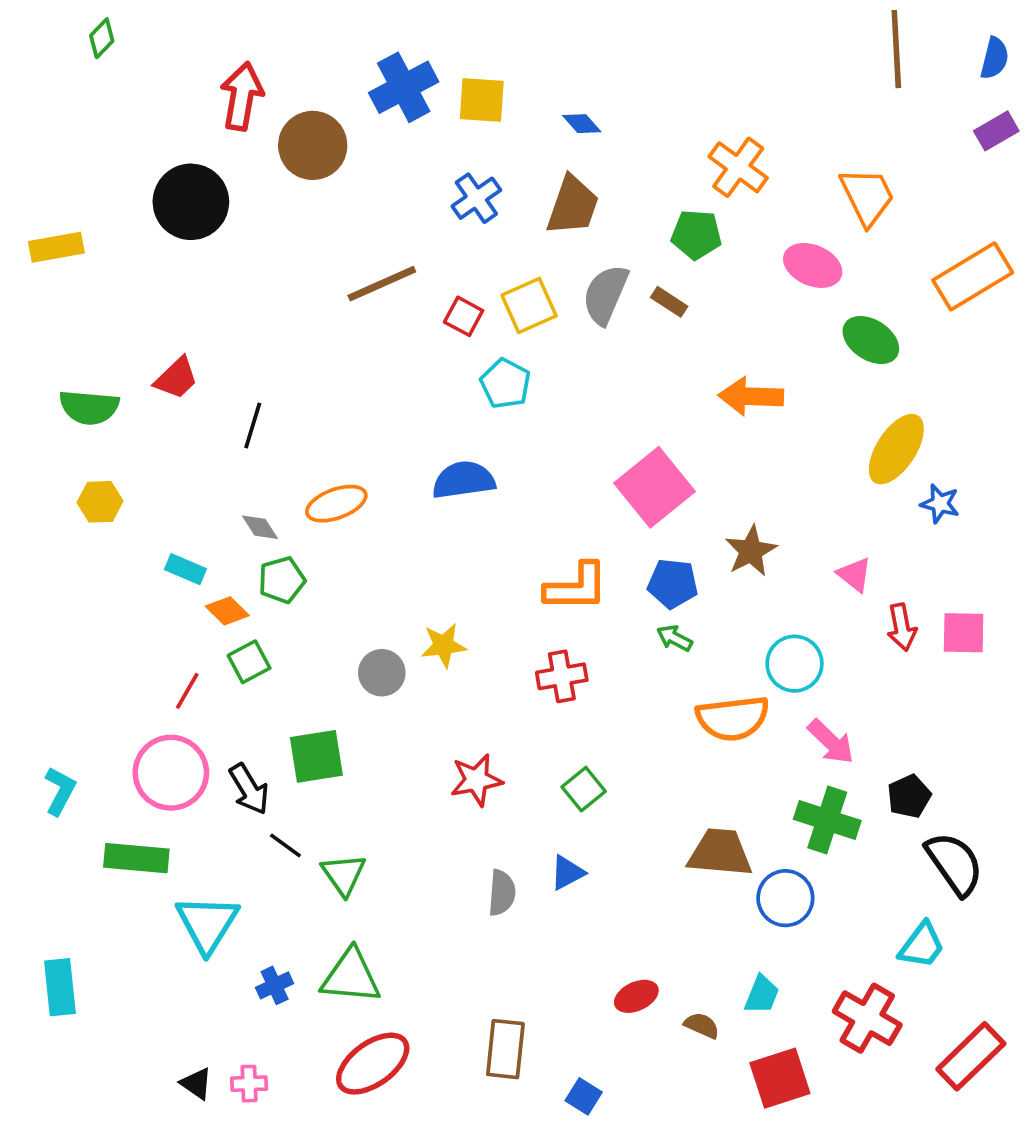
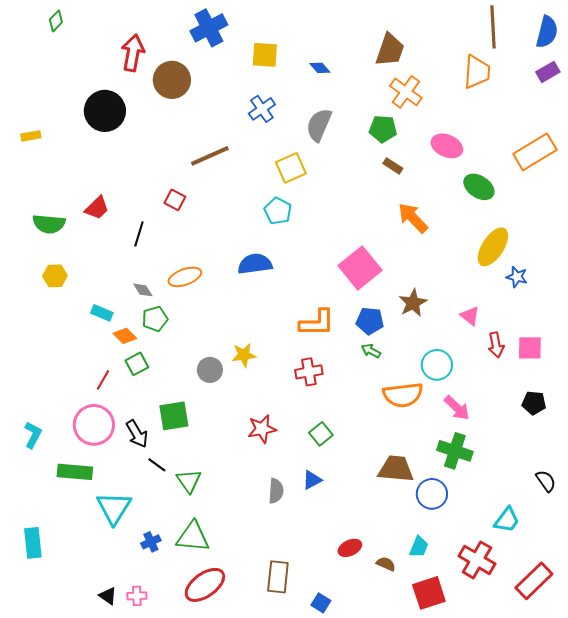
blue semicircle: (994, 58) -> (547, 32), size x1.4
blue cross: (404, 87) -> (209, 28), moved
orange trapezoid: (867, 196) -> (477, 72), moved, turned 30
brown trapezoid: (573, 205) -> (390, 50), moved
yellow rectangle: (56, 247) -> (31, 136), size x0.7
gray semicircle: (605, 295) -> (319, 125), moved
brown rectangle: (669, 302) -> (393, 166), moved
red square: (464, 316) -> (175, 200), moved
orange arrow: (751, 396) -> (413, 218), turned 44
black pentagon: (909, 796) -> (534, 403), moved, turned 30
black semicircle: (954, 864) -> (546, 481), moved, size x0.6

